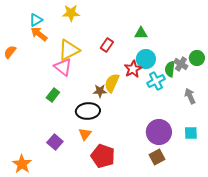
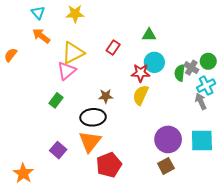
cyan triangle: (36, 20) -> (38, 13), moved, turned -40
pink triangle: (63, 67) -> (67, 71), turned 42
red star: (133, 69) -> (141, 73), turned 30
cyan cross: (156, 81) -> (206, 86), moved
yellow semicircle: (112, 83) -> (141, 95), moved
cyan square: (191, 133) -> (202, 141), size x1.6
orange triangle: (85, 134) -> (90, 142), size x1.6
red pentagon: (103, 156) -> (109, 165), turned 30

